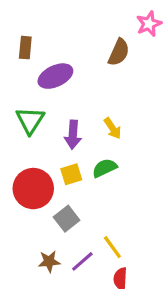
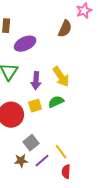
yellow arrow: (112, 128) -> (61, 77), size x1.5
gray square: (67, 219) -> (31, 143), moved

